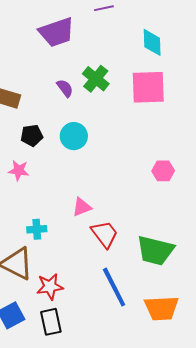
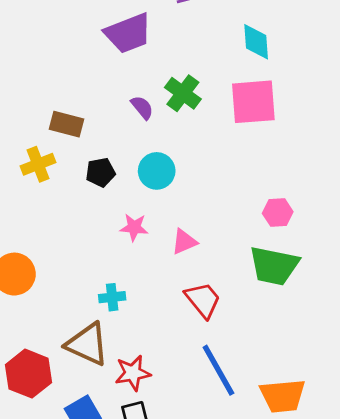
pink star: (19, 170) -> (134, 227), moved
pink triangle: (82, 207) -> (184, 242), moved
green trapezoid: (155, 250) -> (274, 266), moved

